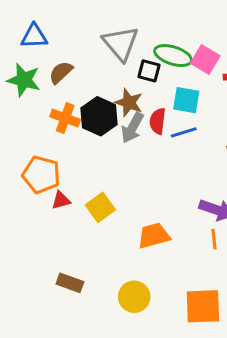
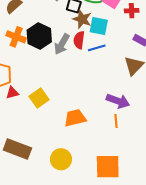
brown star: (129, 103) -> (82, 19), moved
brown rectangle: (70, 283) -> (17, 149), size x1.5

